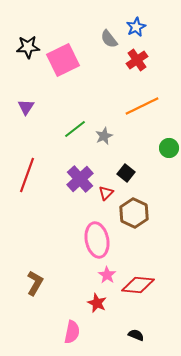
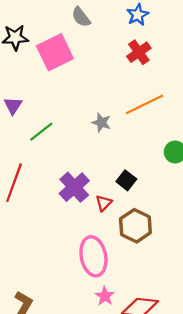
gray semicircle: (109, 39) -> (81, 17), moved
green line: (75, 129) -> (41, 132), moved
gray star: (104, 136) -> (101, 123), moved, turned -30

